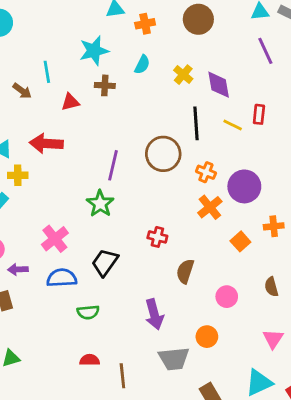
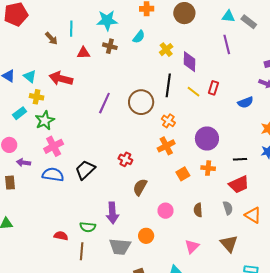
purple circle: (244, 186) -> (207, 138), moved
green star: (100, 204) -> (45, 120), moved
green semicircle: (88, 312) -> (88, 227), moved

